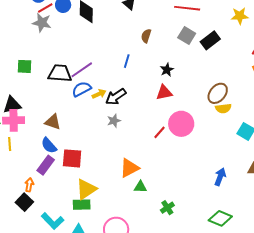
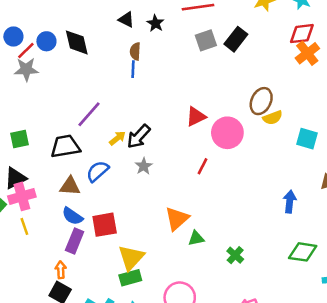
gray square: (187, 35) -> (206, 40), turned -36
brown semicircle: (146, 36) -> (135, 51), moved
blue line: (127, 61) -> (133, 69), moved
green square: (24, 66) -> (20, 139), moved
black star: (167, 70) -> (155, 23), moved
black trapezoid: (60, 73) -> (65, 146), moved
blue semicircle: (82, 89) -> (98, 171), moved
pink circle: (181, 124) -> (227, 133), moved

